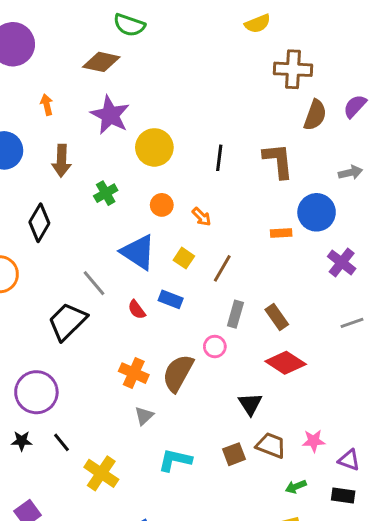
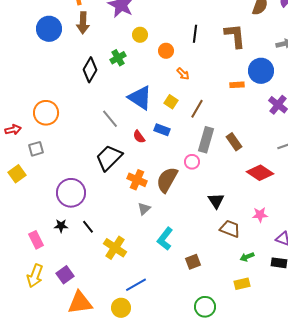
yellow circle: (154, 147) -> (140, 35), moved, size x0.6
brown arrow: (61, 161) -> (83, 23), moved
orange circle: (162, 205) -> (166, 51), moved
black diamond: (39, 223) -> (90, 70), moved
gray rectangle: (235, 314) -> (206, 140), size x1.4
black trapezoid: (67, 321) -> (109, 158), moved
red diamond: (286, 363) -> (260, 173), moved
pink star: (314, 441) -> (260, 215), moved
brown square: (234, 454) -> (193, 262), moved
cyan L-shape: (175, 460) -> (165, 239), turned -65

